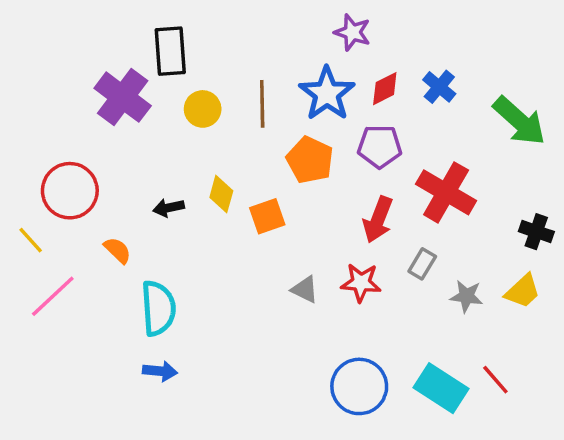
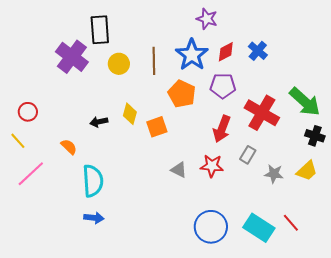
green arrow: (519, 121) -> (305, 102), moved
red circle: (70, 191) -> (28, 112), moved, size x0.6

